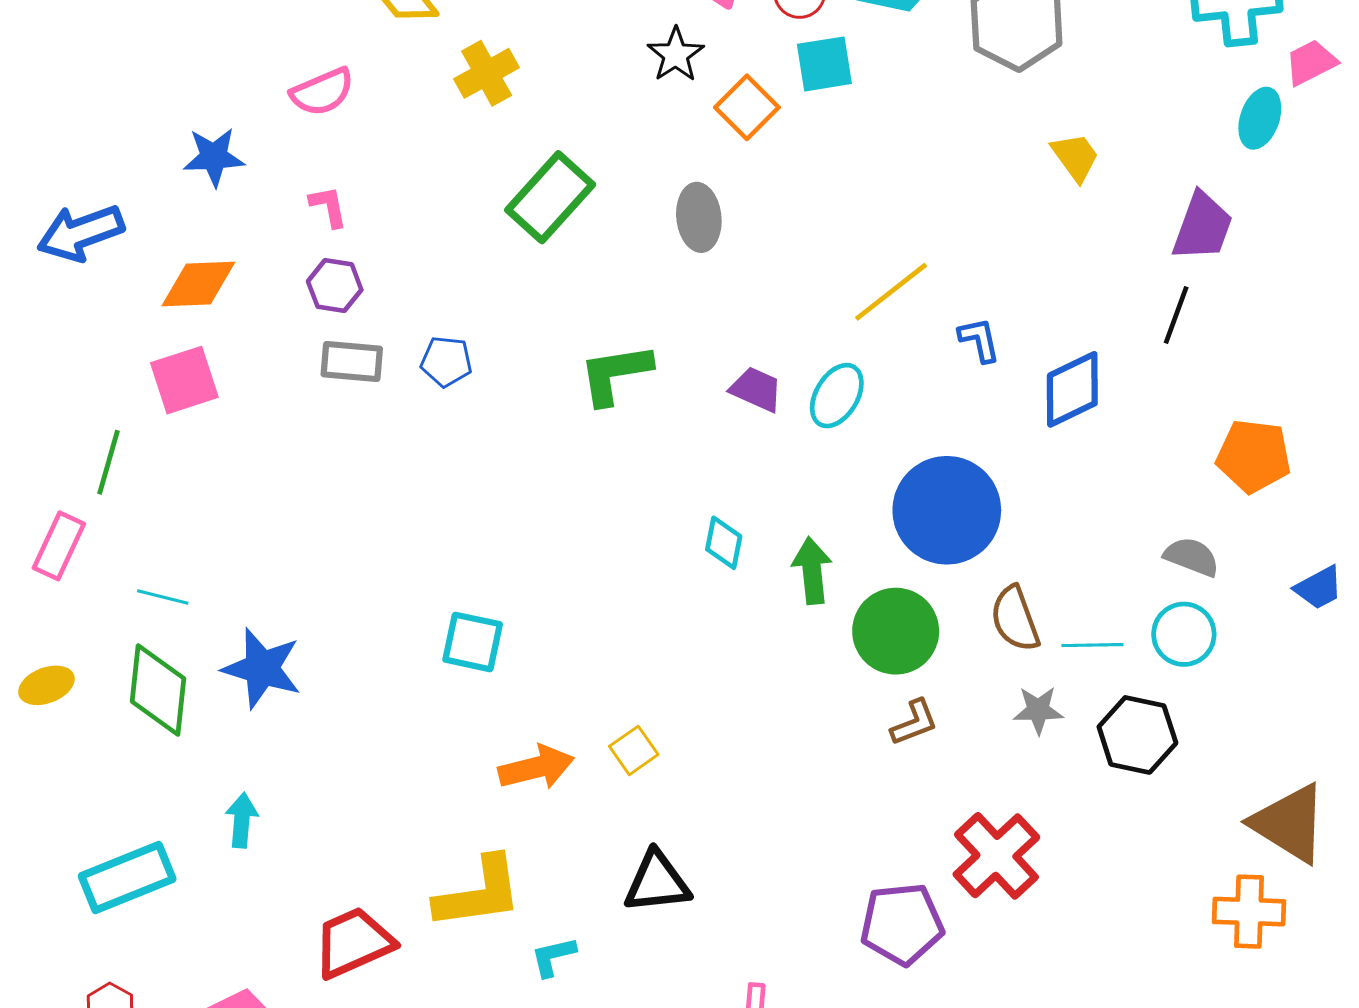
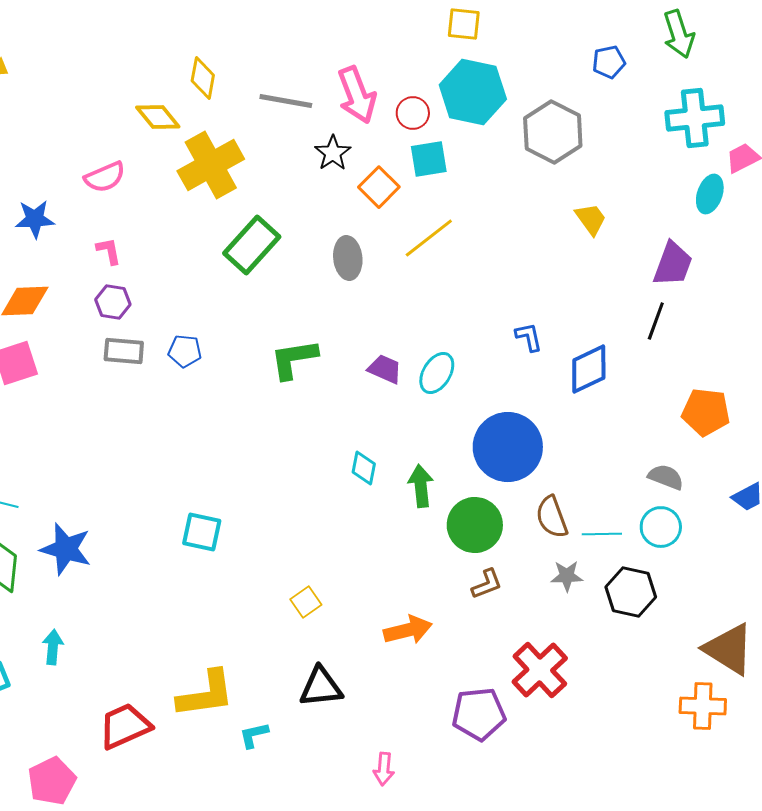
yellow cross: (487, 73) -> (211, 165), size x1.6
yellow line: (891, 292) -> (429, 238), moved
orange arrow: (536, 767) -> (408, 630), moved

